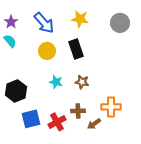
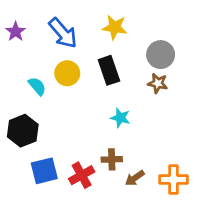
gray circle: (120, 23) -> (161, 55), moved
cyan semicircle: (10, 41) -> (37, 86), moved
cyan star: (56, 82) -> (120, 118), moved
brown star: (82, 82) -> (158, 83), moved
orange cross: (111, 107) -> (174, 179), moved

